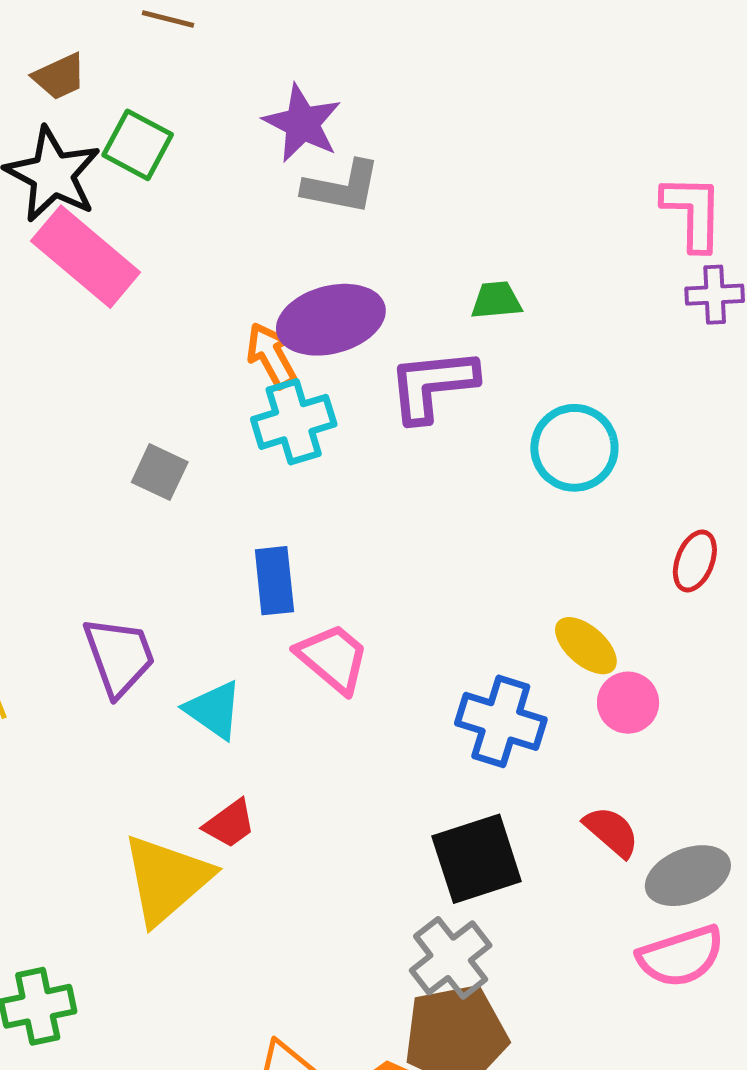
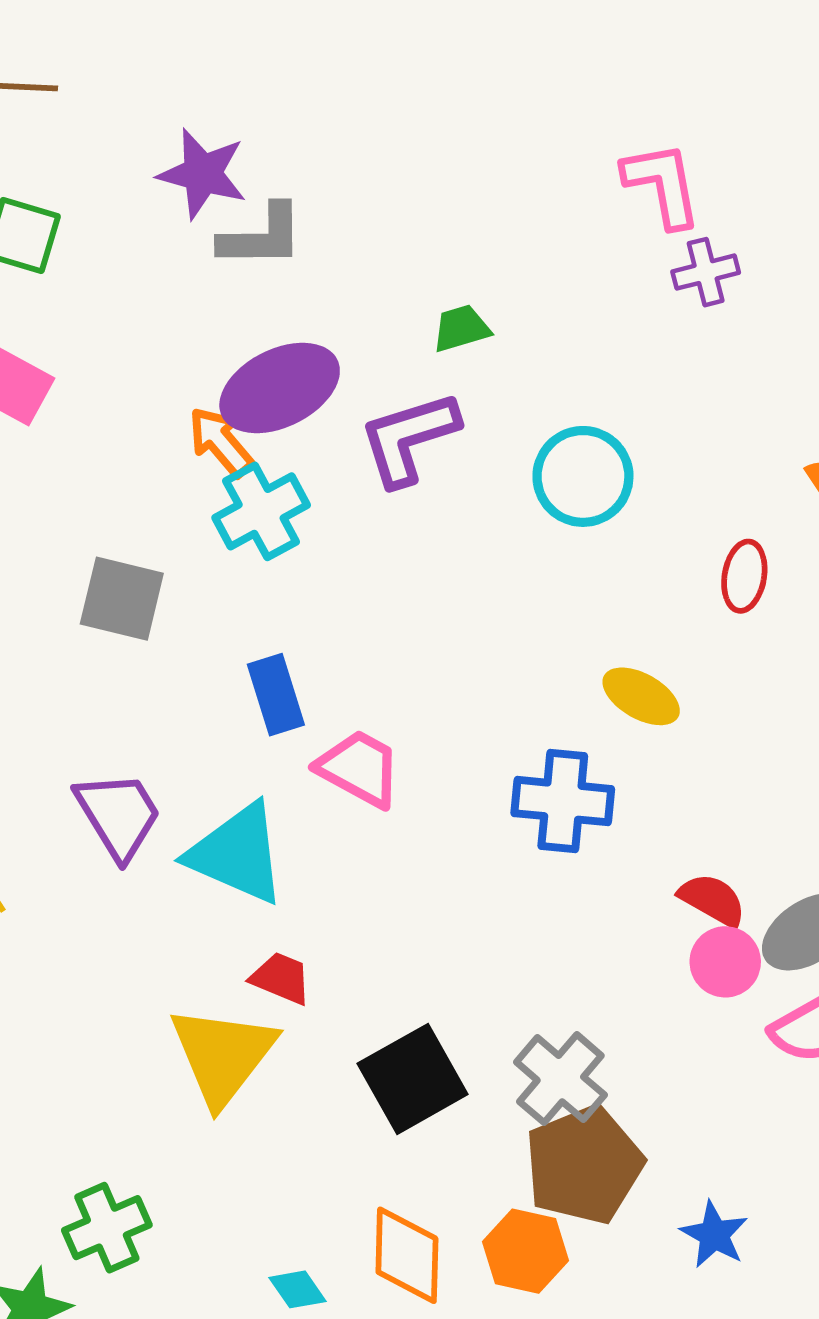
gray square: (160, 472) -> (122, 599), size x1.4
pink circle: (628, 703) -> (725, 962), moved
cyan triangle: (214, 710) -> (237, 854), size x1.5
red trapezoid: (230, 824) -> (281, 978), turned -110
black square: (477, 859) -> (413, 1079), moved

